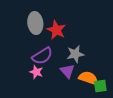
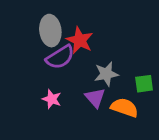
purple semicircle: (42, 56) -> (60, 57), moved
green square: (100, 86) -> (144, 84), moved

